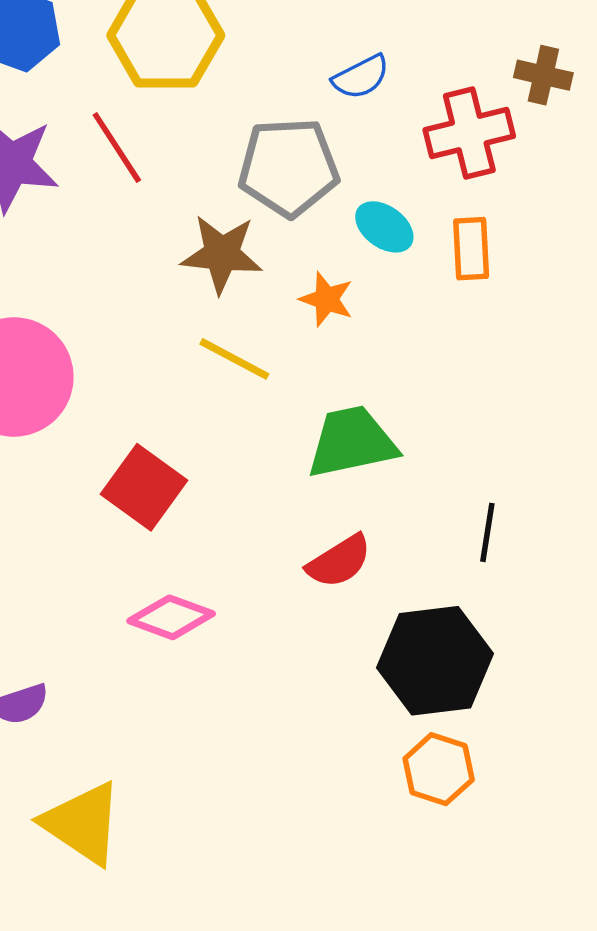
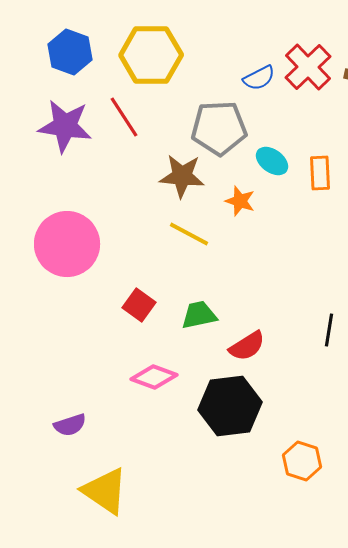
red cross: (469, 133) -> (308, 67), moved, turned -30
green trapezoid: (352, 442) -> (199, 315), moved, size x0.7
red square: (144, 487) -> (139, 305), size x0.7
black hexagon: (435, 661) -> (230, 406), moved

